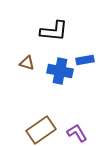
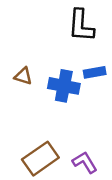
black L-shape: (54, 31) -> (81, 26), moved, turned 88

